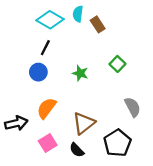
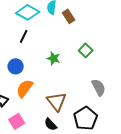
blue circle: (38, 72) -> (16, 66), moved
brown triangle: (84, 123) -> (57, 101), turned -30
pink square: (48, 143) -> (17, 121), moved

